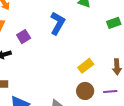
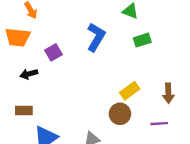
green rectangle: (114, 23) -> (142, 40), moved
brown circle: (85, 91) -> (120, 114), moved

